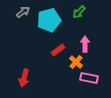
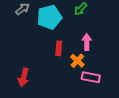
red rectangle: (58, 50) -> (59, 48), turned -48

